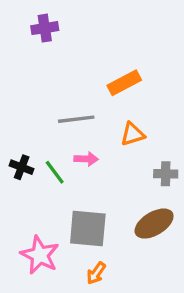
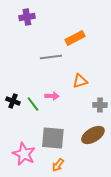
orange rectangle: (124, 83) -> (75, 38), moved
gray line: (76, 119) -> (51, 57), moved

